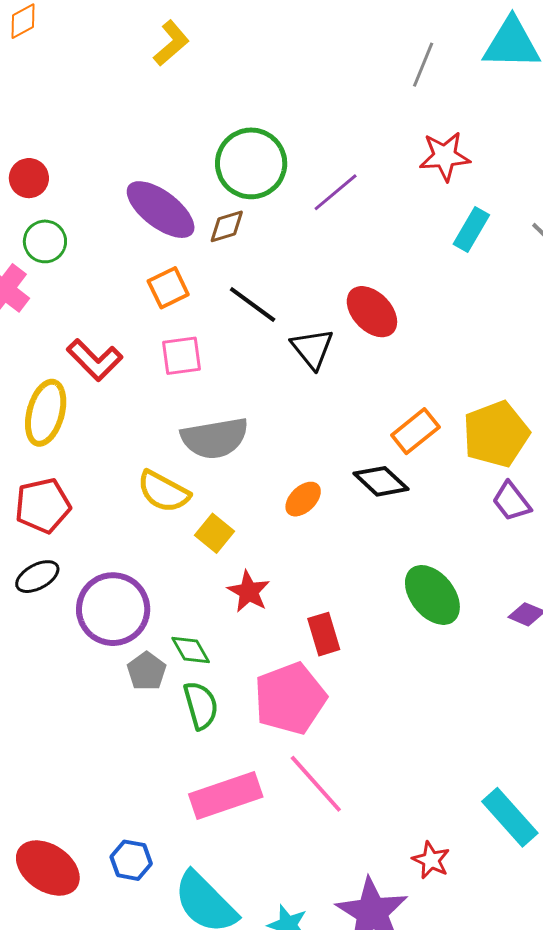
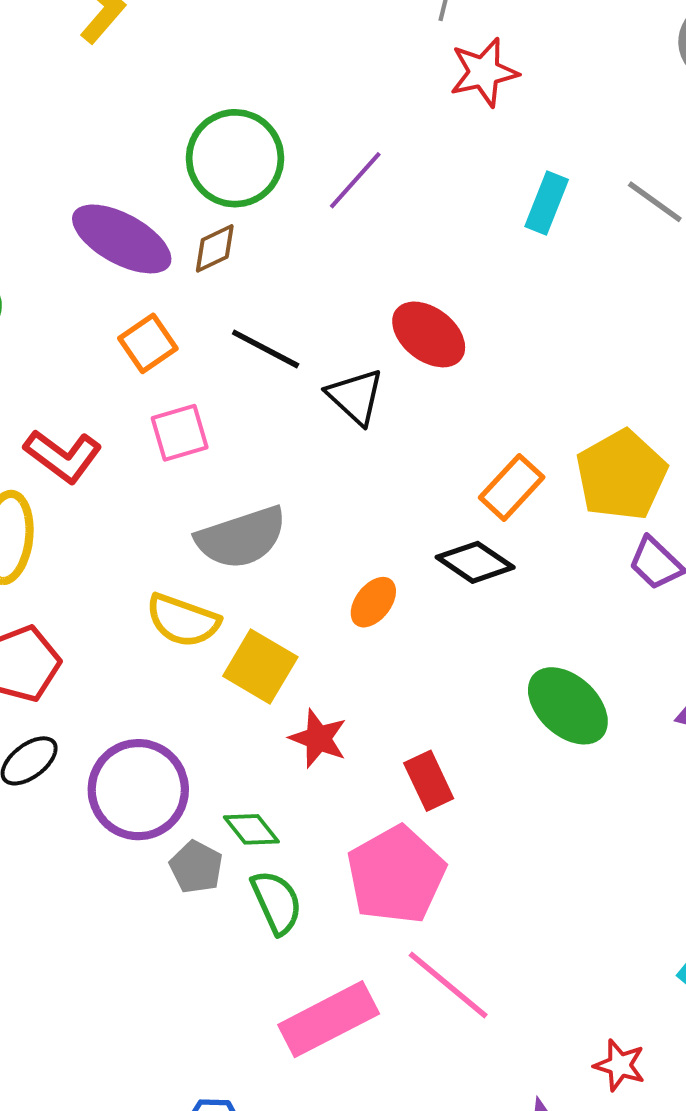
red star: (445, 156) -> (484, 72), moved
yellow square: (214, 533) -> (260, 667), size x1.4

